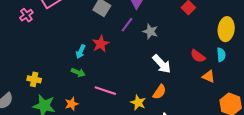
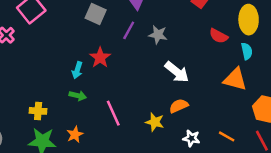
red semicircle: (198, 56) -> (219, 36), moved
orange triangle: (209, 76) -> (235, 79), size x1.5
yellow cross: (34, 79) -> (38, 111), moved
pink line: (105, 91) -> (113, 113), turned 55
orange semicircle: (159, 92) -> (179, 106), turned -140

